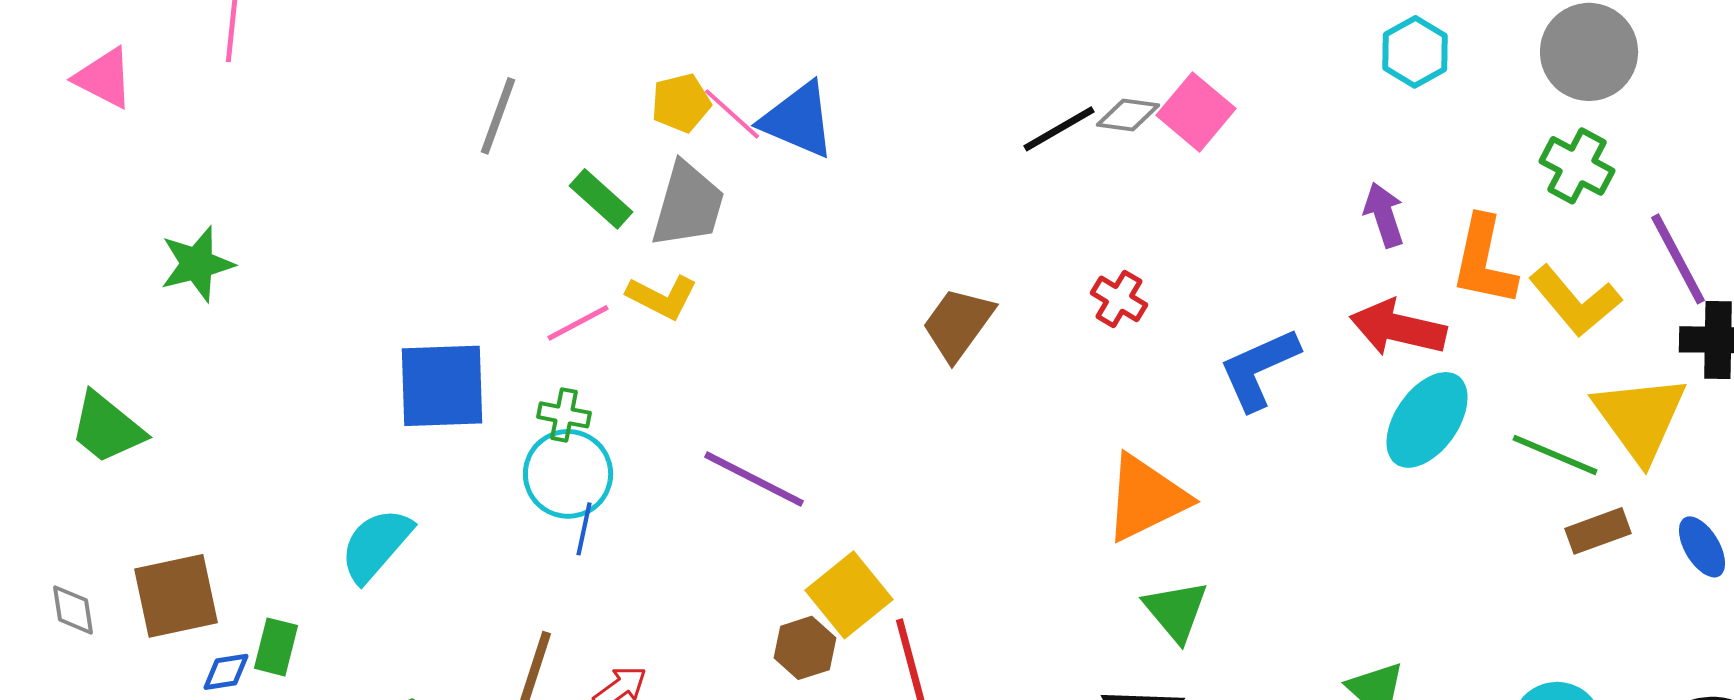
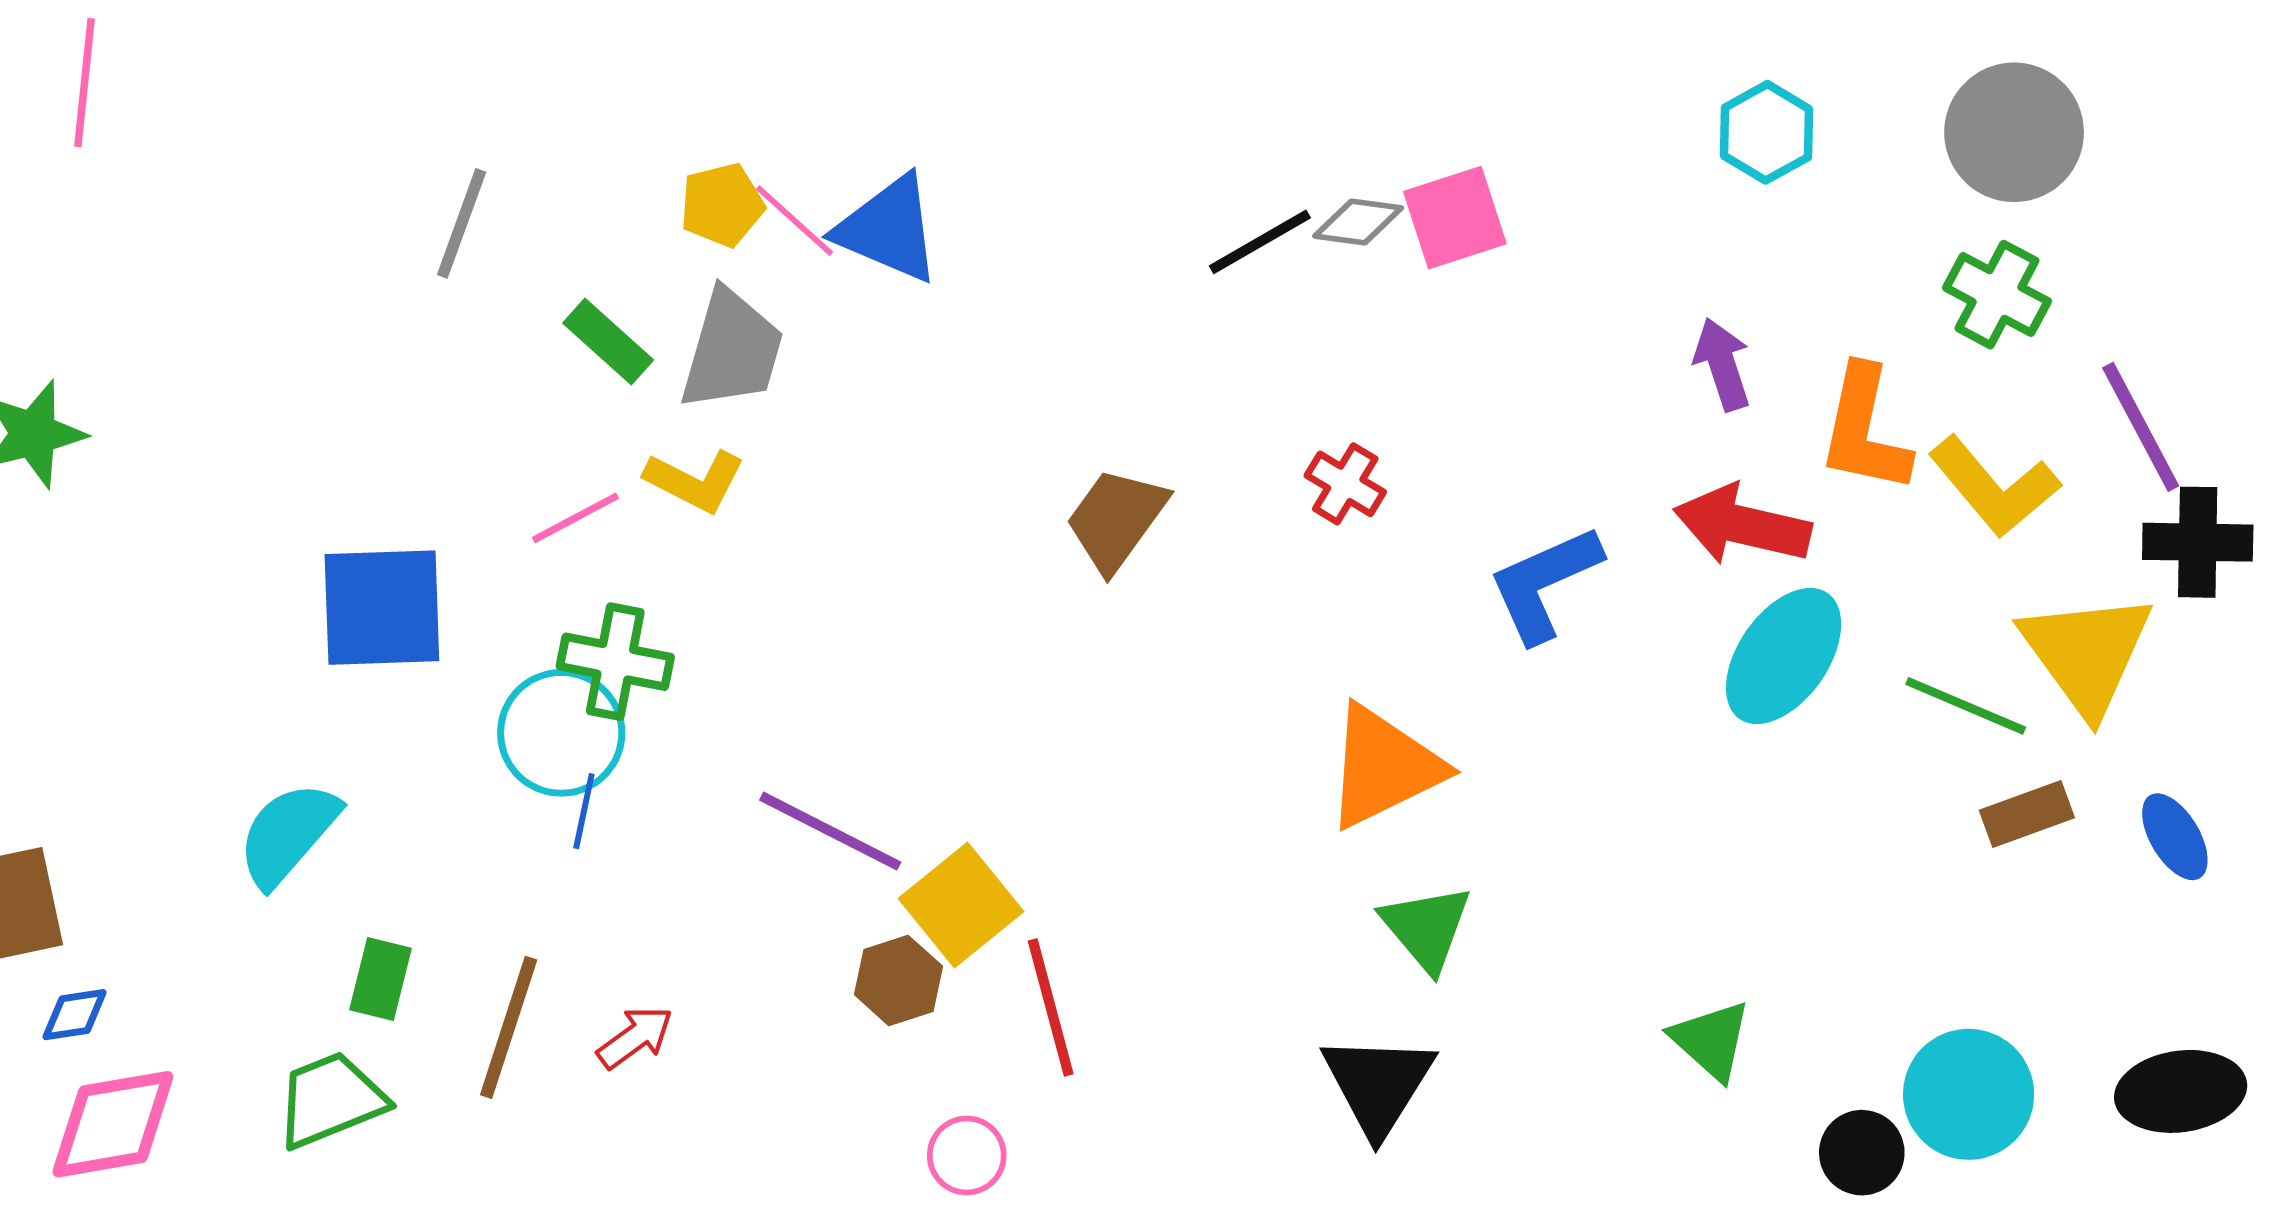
pink square: (1196, 112) -> (1455, 218), turned 32
green cross: (564, 415) -> (615, 662), moved, size x1.5
purple line: (754, 479) -> (830, 831), moved
green rectangle: (276, 647) -> (380, 979), moved

